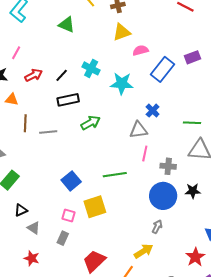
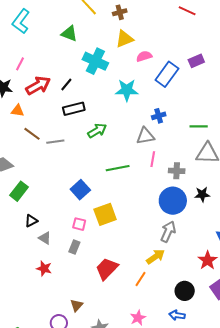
cyan cross: (91, 68) -> (95, 61), moved, size x1.4
red arrow: (33, 75) -> (38, 85), size x1.4
blue cross: (153, 111) -> (159, 116), turned 32
brown line: (25, 123) -> (32, 134), turned -54
green line: (115, 175) -> (118, 168), moved
gray arrow: (157, 227) -> (168, 232), size x1.5

